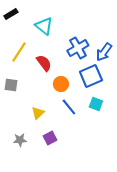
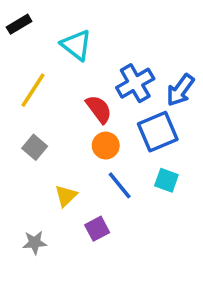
red semicircle: (44, 63) -> (99, 109), moved
gray square: (11, 85) -> (35, 147), moved, turned 32
purple square: (50, 138) -> (97, 229), moved

